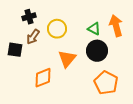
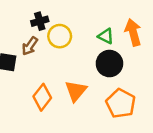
black cross: (29, 17) -> (40, 21), moved
orange triangle: (67, 59) -> (76, 91), moved
orange diamond: (43, 78) -> (42, 97), turned -30

